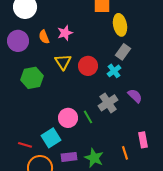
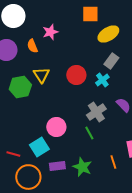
yellow ellipse: (120, 25) -> (108, 34), turned 70
pink star: (65, 33) -> (50, 32), moved
yellow triangle: (63, 62) -> (41, 75), moved
green line: (88, 117) -> (89, 133), moved

